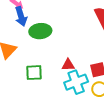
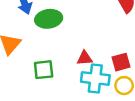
cyan cross: (76, 82) -> (95, 78), turned 30

